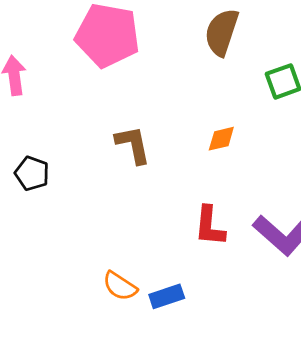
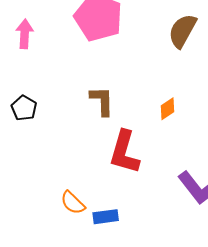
orange diamond: (221, 139) -> (167, 109), turned -30
red L-shape: (210, 226) -> (124, 152), moved, size x1.4

